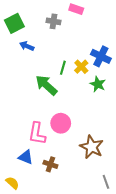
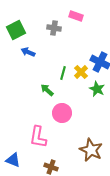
green arrow: (46, 85) -> (47, 90), size x0.6
pink circle: (61, 123) -> (62, 113), moved
blue triangle: (26, 157) -> (13, 160), moved

